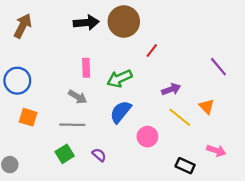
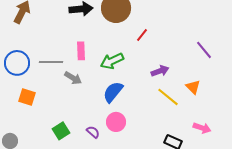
gray line: (72, 125) -> (51, 62), moved
pink circle: (147, 137) -> (116, 122), moved

